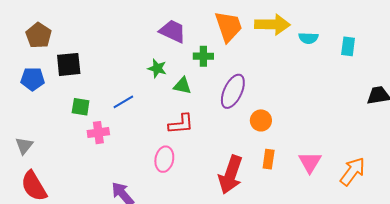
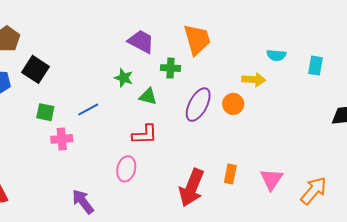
yellow arrow: (272, 24) -> (254, 80), moved, size x0.7
black square: (69, 64) -> (36, 69), turned 36
orange circle: (261, 120) -> (233, 104), moved

